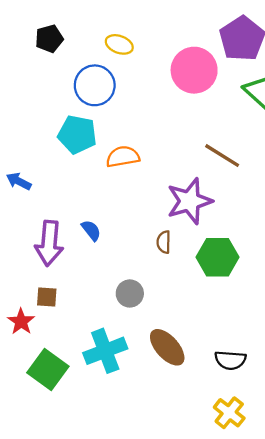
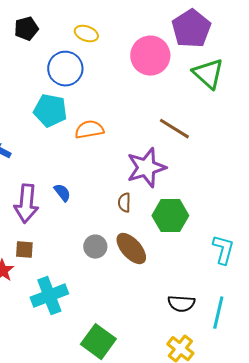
brown ellipse: (167, 347) -> (131, 249), moved
cyan cross: (105, 351) -> (49, 296), moved
green square: (48, 369) -> (98, 342), moved

